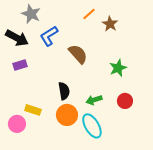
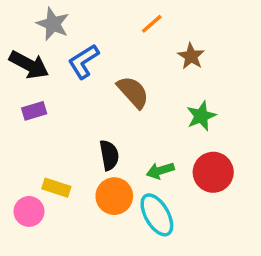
brown star: (110, 24) -> (191, 56), moved
red circle: (125, 101) -> (213, 172), size x1.5

